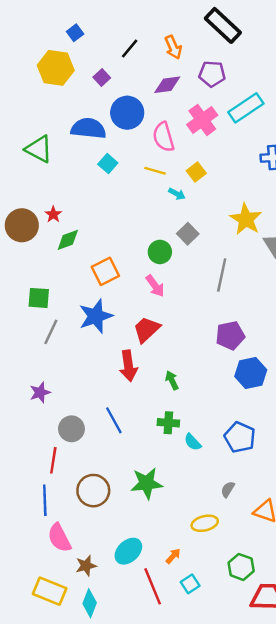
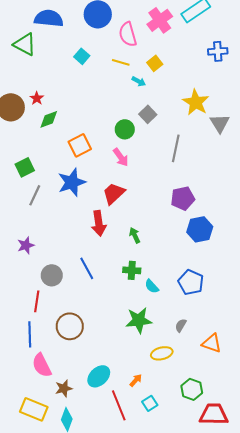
blue semicircle: (88, 128) -> (49, 18), moved
green square: (39, 298) -> (25, 167), turned -30
green star: (147, 483) -> (139, 320), moved

